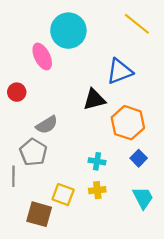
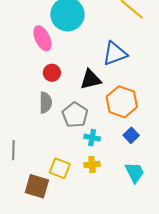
red circle: (17, 92) -> (52, 73), moved
gray semicircle: (47, 125) -> (46, 102), turned -60
gray pentagon: (33, 152) -> (75, 115), moved

